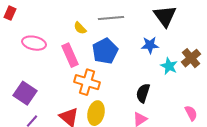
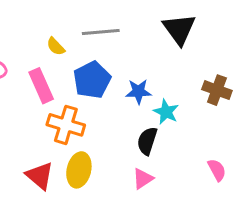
blue star: (150, 45) -> (138, 91), moved
brown cross: (191, 58) -> (217, 90), turned -30
cyan star: (169, 66) -> (166, 112), moved

